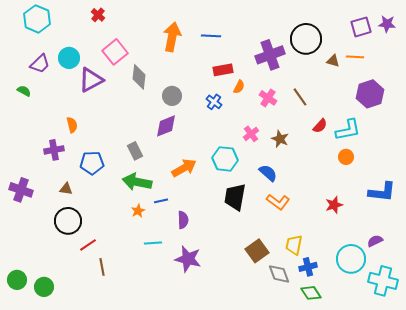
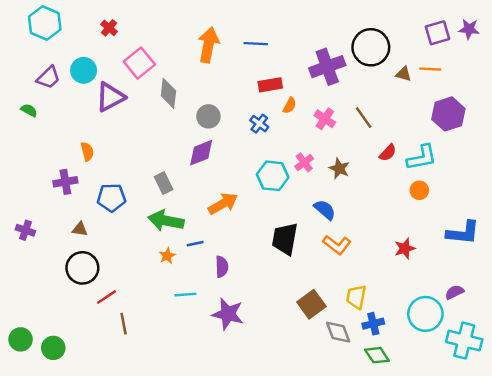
red cross: (98, 15) -> (109, 28), moved
cyan hexagon: (225, 159) -> (273, 176), moved
purple cross: (21, 190) -> (25, 230), size x0.7

